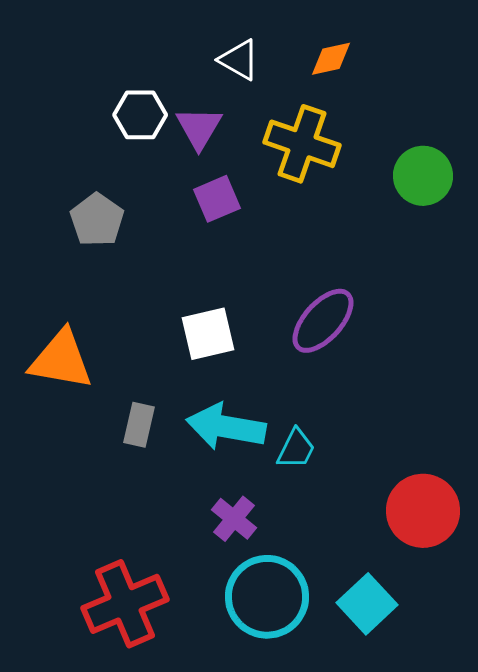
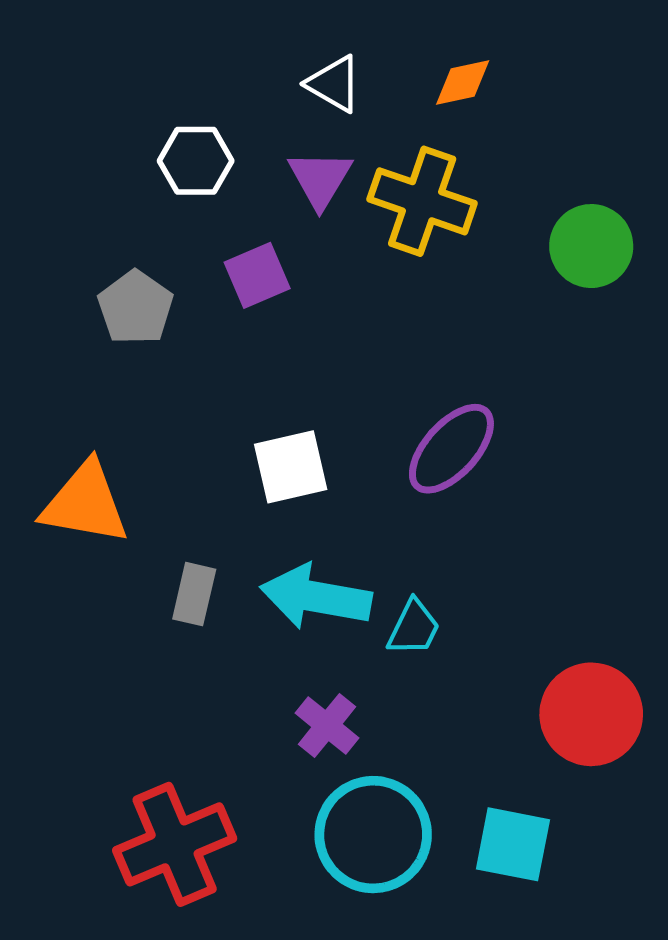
purple triangle: (199, 128) -> (320, 179), moved
purple square: (217, 199) -> (257, 275), moved
cyan square: (367, 604) -> (513, 844), turned -36

